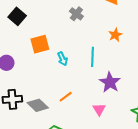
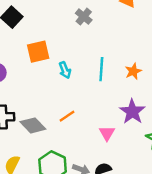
orange star: (115, 35) -> (133, 71), moved
purple star: (110, 82) -> (132, 112), moved

